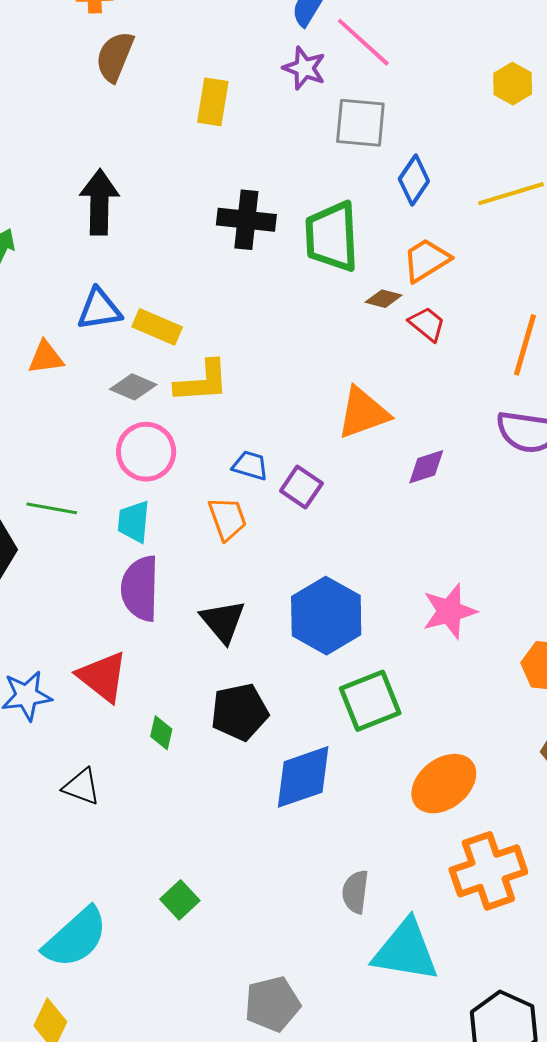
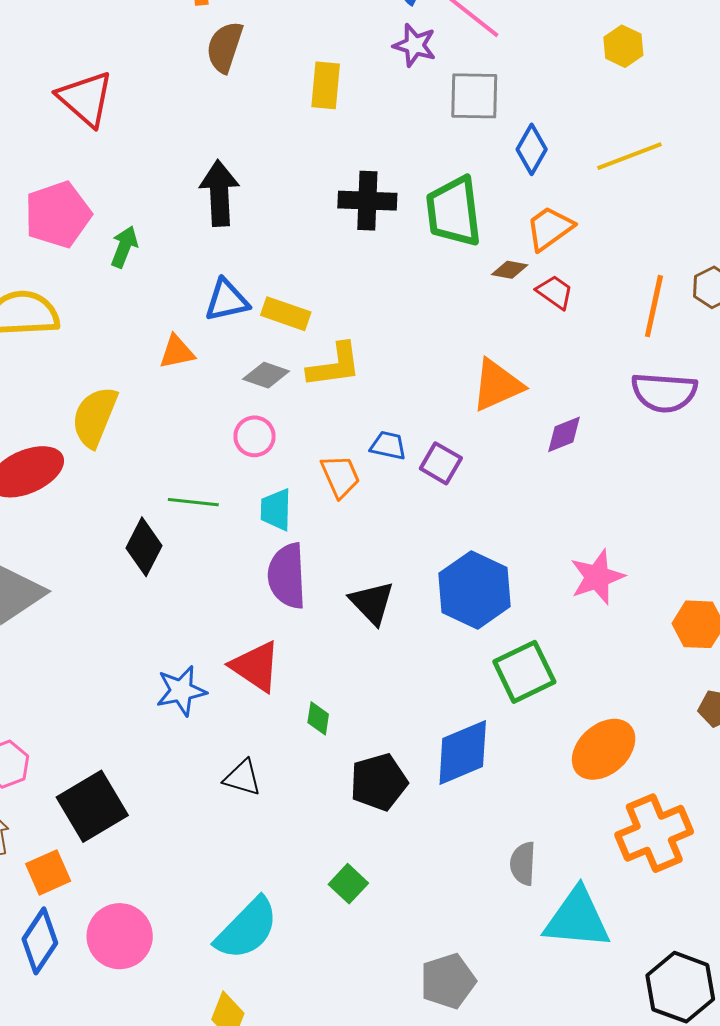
pink circle: (146, 452) -> (255, 436), moved, size x0.7
orange trapezoid: (227, 519) -> (340, 476), moved
black pentagon: (240, 712) -> (379, 782), moved

